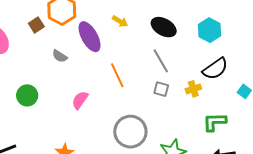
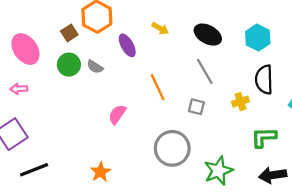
purple ellipse: (90, 37) -> (127, 45), size x0.7
black semicircle: (215, 69) -> (264, 80), turned 124
gray square: (161, 89) -> (196, 107), moved
green circle: (27, 95) -> (69, 65), moved

